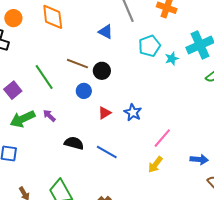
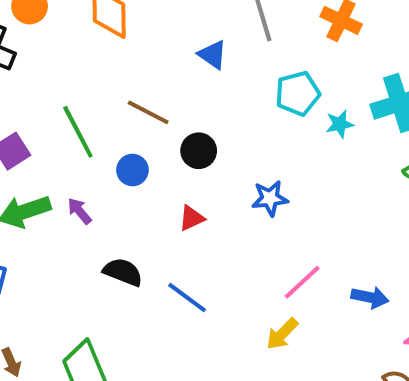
black circle: (102, 71) -> (199, 151), moved
blue circle: (84, 91) -> (132, 170), moved
blue star: (133, 112) -> (270, 198), moved, turned 30
blue arrow: (199, 160) -> (370, 297), moved

